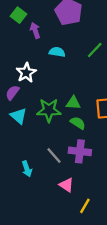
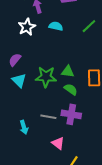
white star: (26, 73) -> (27, 27), moved
gray line: (54, 155) -> (48, 117), turned -42

